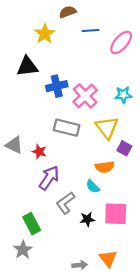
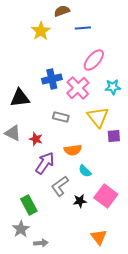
pink ellipse: (121, 42) -> (94, 60), moved
black triangle: (27, 66) -> (20, 98), moved
gray rectangle: (67, 128) -> (61, 117), size x0.7
purple square: (124, 148) -> (114, 136), turned -32
orange semicircle: (105, 167) -> (73, 150), moved
pink square: (116, 214) -> (106, 196), turned 35
gray arrow: (80, 265) -> (41, 243), moved

